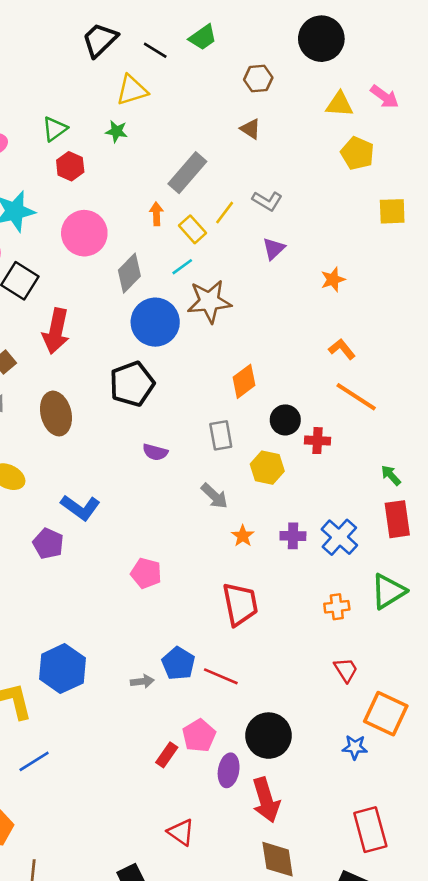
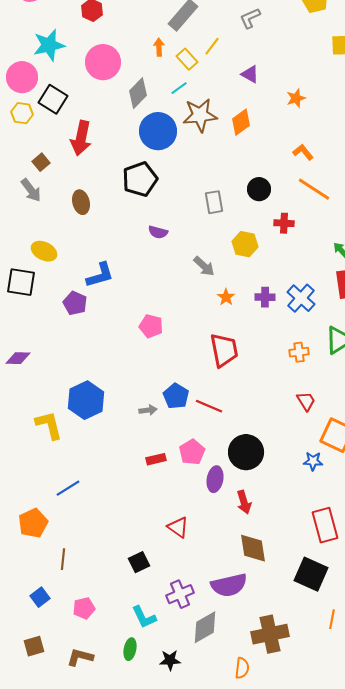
gray L-shape: (267, 201) -> (250, 18), moved, turned 125
purple triangle: (274, 249) -> (250, 74), turned -48
orange diamond: (244, 381) -> (241, 122), moved
brown ellipse: (56, 414) -> (81, 202), size x0.7
black circle: (285, 420) -> (259, 189), moved
gray rectangle: (221, 435) -> (214, 202), moved
blue L-shape: (80, 508) -> (100, 275), turned -52
red rectangle: (167, 755) -> (156, 459), moved, turned 42
blue line: (34, 761) -> (68, 488), moved
red arrow: (266, 800) -> (244, 502), size x0.7

